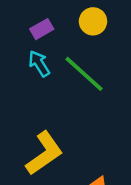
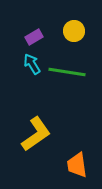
green line: (84, 74) -> (67, 72), turned -33

